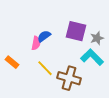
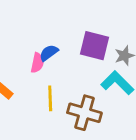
yellow line: (45, 68) -> (50, 98), turned 42

